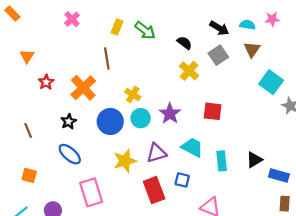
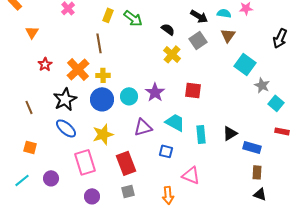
orange triangle: (27, 56) -> (32, 32), moved
yellow cross: (133, 94) -> (103, 75), moved, turned -32
black star: (69, 121) -> (65, 99), size x1.6
yellow star: (125, 161) -> (103, 134), moved
red rectangle: (154, 190) -> (126, 163), moved

